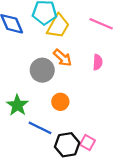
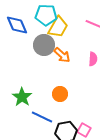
gray circle: (42, 70) -> (44, 45), moved

